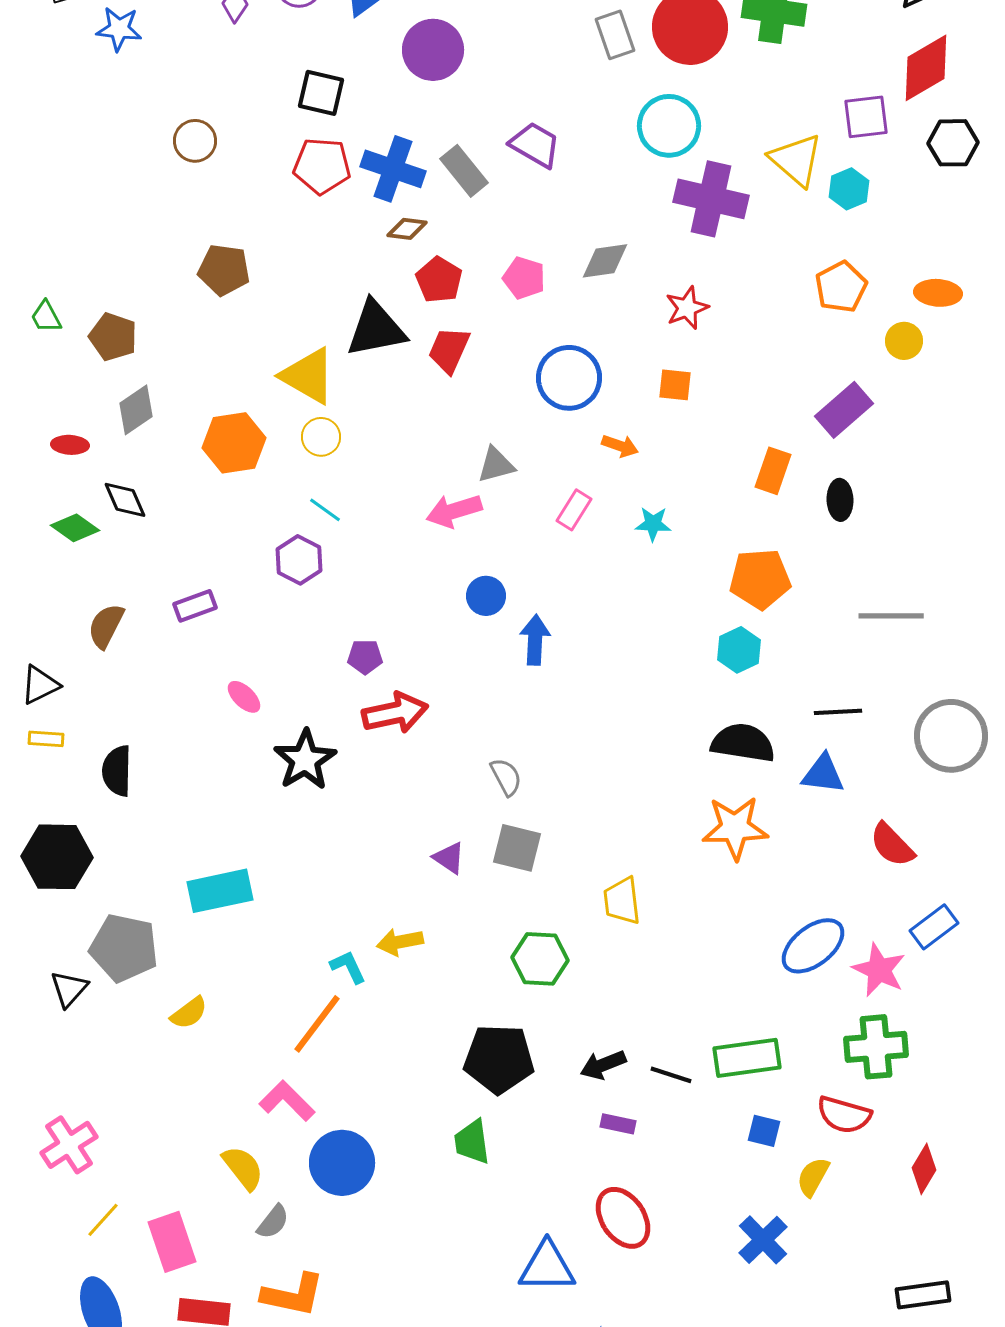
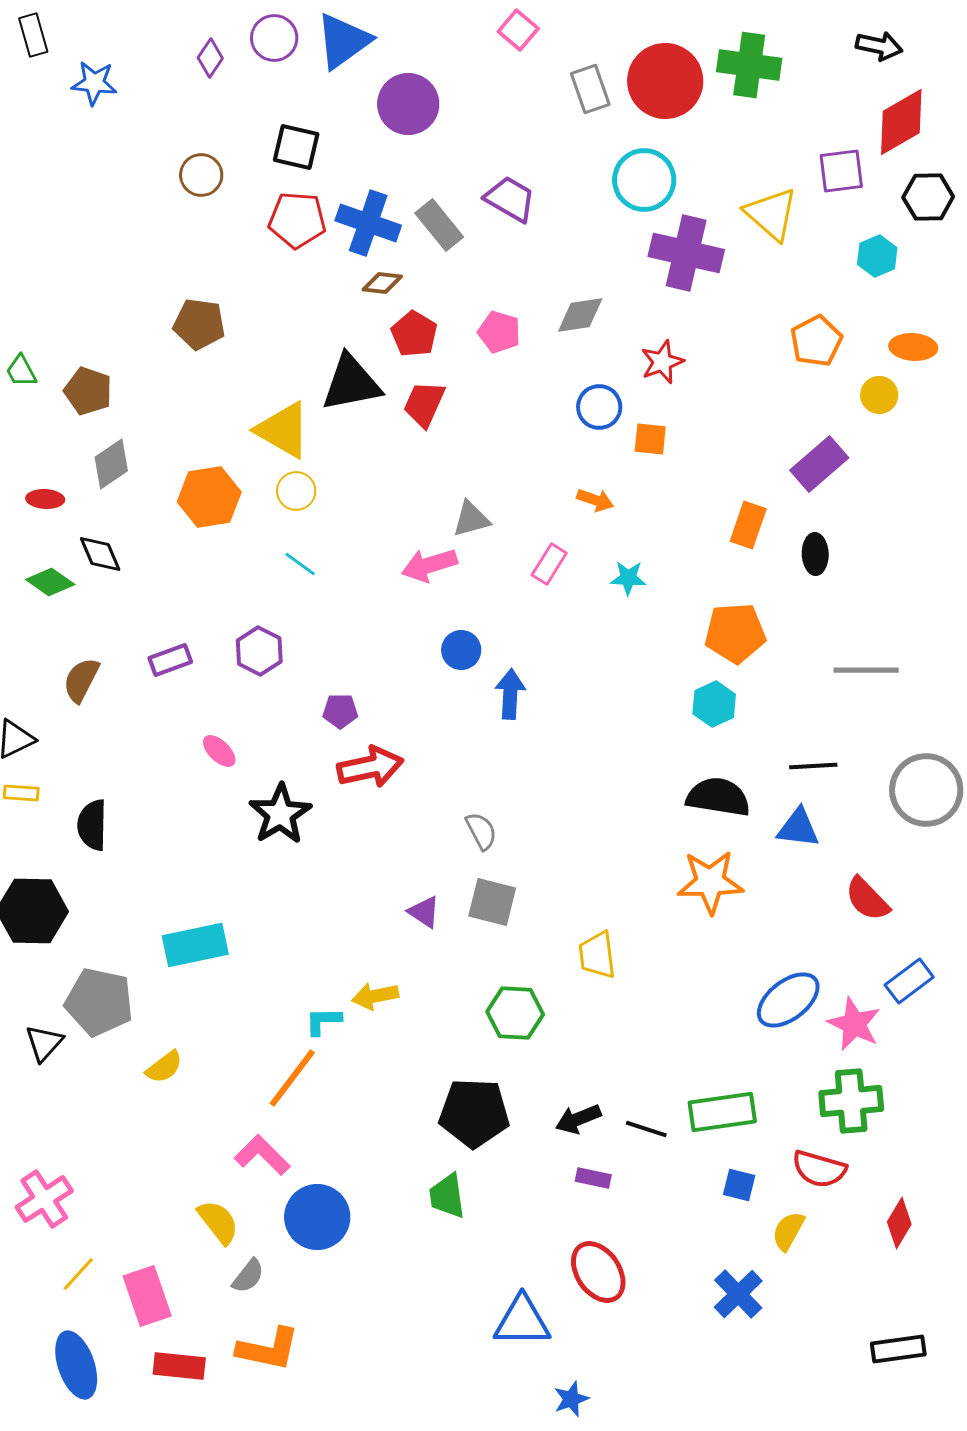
brown circle: (195, 141) -> (201, 175), moved
cyan hexagon: (849, 189) -> (877, 256), moved
blue circle: (569, 378) -> (599, 407), moved, size x0.7
purple hexagon: (299, 560) -> (259, 651), moved
cyan L-shape: (348, 967) -> (323, 1021), turned -66

